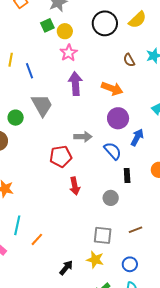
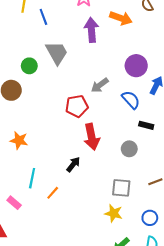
orange arrow: (112, 88) -> (121, 18), moved
gray arrow: (83, 137) -> (100, 85), turned 144
black rectangle: (127, 176) -> (146, 125), turned -72
red arrow: (75, 186) -> (92, 137), size x1.4
black arrow: (66, 268) -> (73, 164), moved

